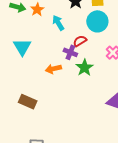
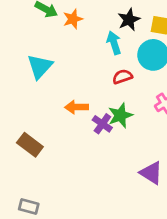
cyan arrow: (58, 23) -> (114, 43), moved
purple cross: (70, 52) -> (102, 124), moved

